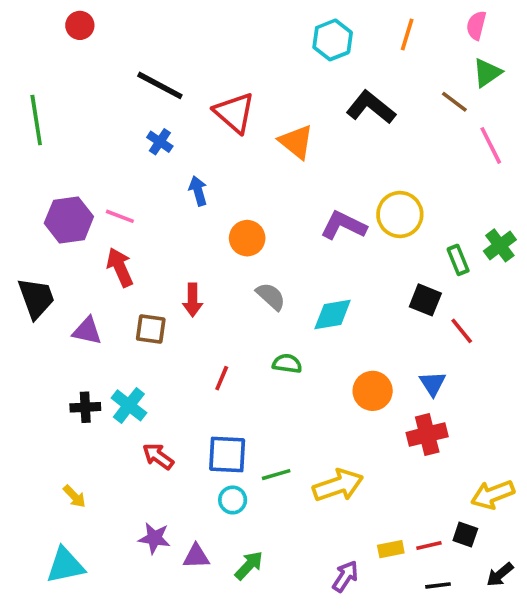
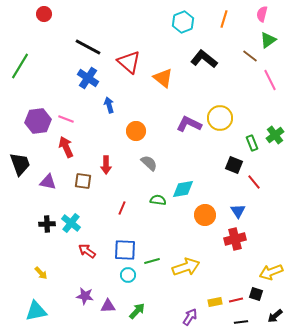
green line: (36, 120) -> (20, 66), turned 40
blue cross: (160, 142) -> (88, 78), size x1.5
cyan diamond: (333, 315) -> (183, 189), moved

